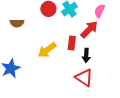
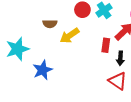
yellow arrow: (47, 50) -> (70, 36), moved

